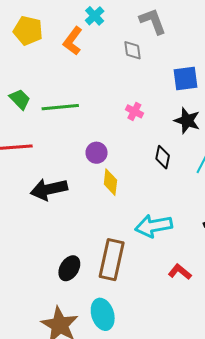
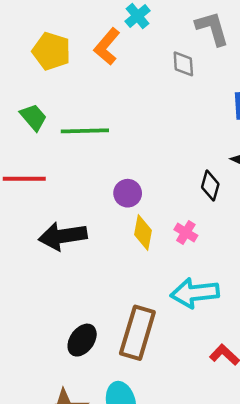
yellow pentagon: (28, 31) -> (51, 51), moved
pink cross: (134, 111) -> (186, 232), moved
black diamond: (163, 157) -> (210, 186), moved

